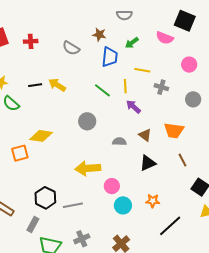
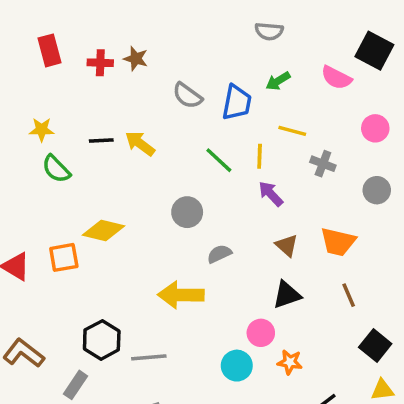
brown star: (99, 35) -> (136, 59), moved
gray semicircle: (71, 48) -> (187, 96), moved
gray semicircle: (119, 142) -> (219, 254), moved, turned -32
pink circle: (112, 186) -> (261, 333), moved

